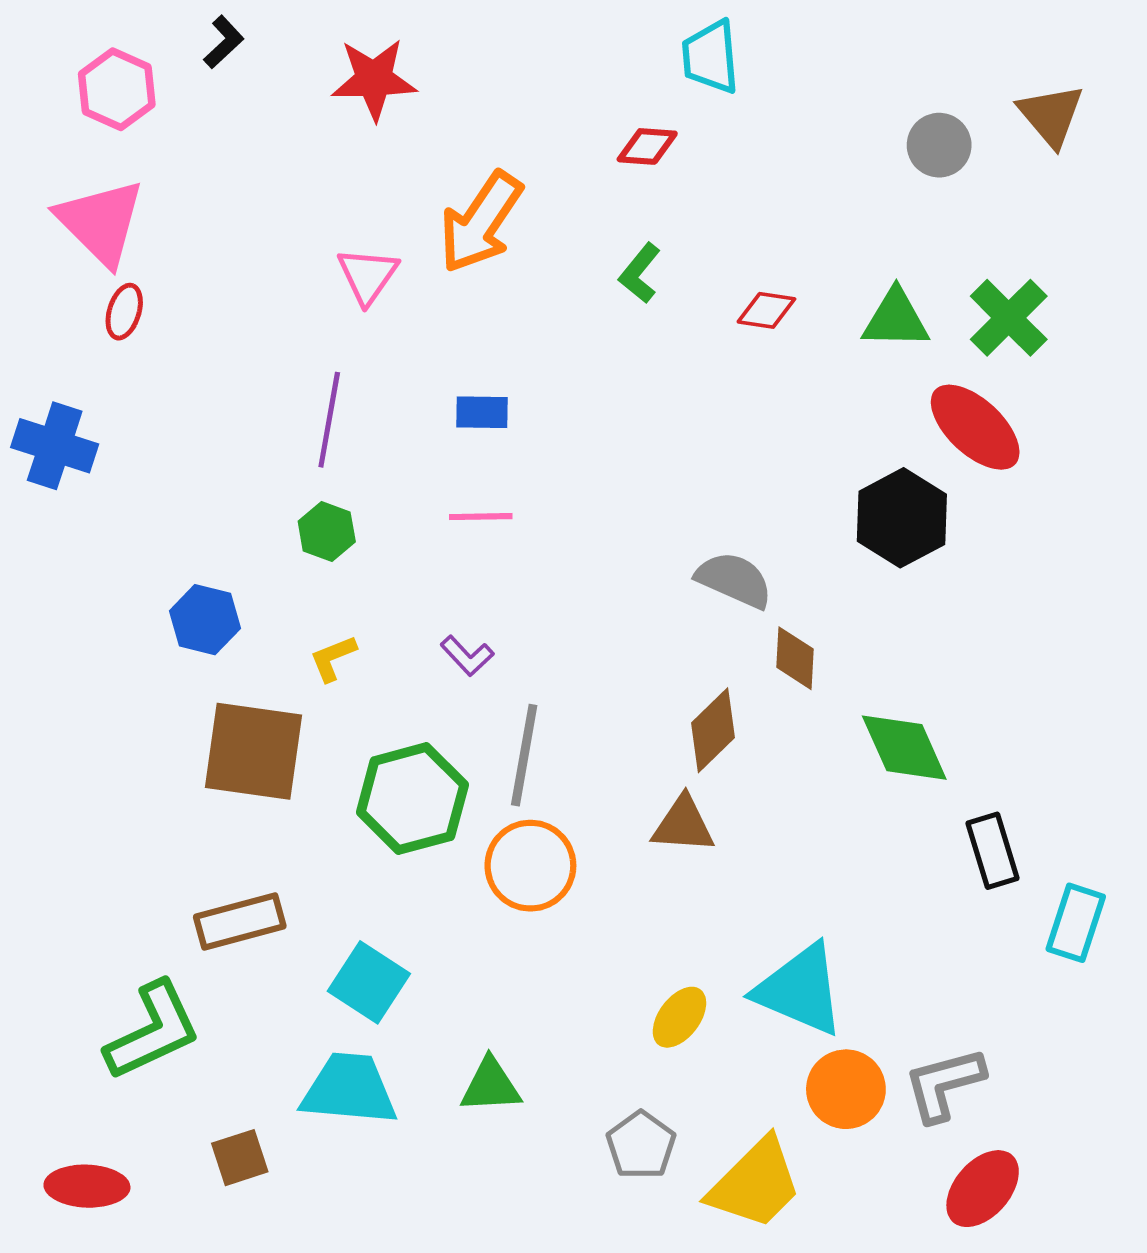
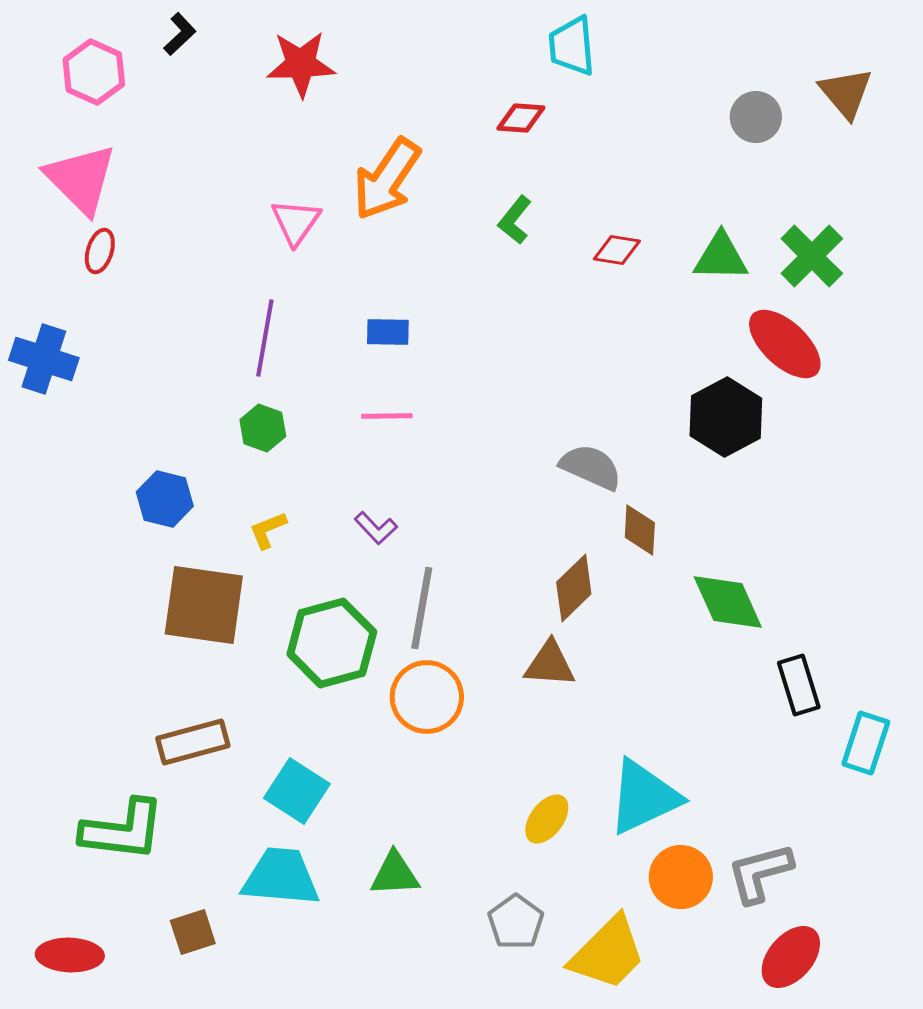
cyan triangle: (800, 990) -> (644, 797), turned -48
green L-shape: (153, 1031) -> (123, 830), turned 32

